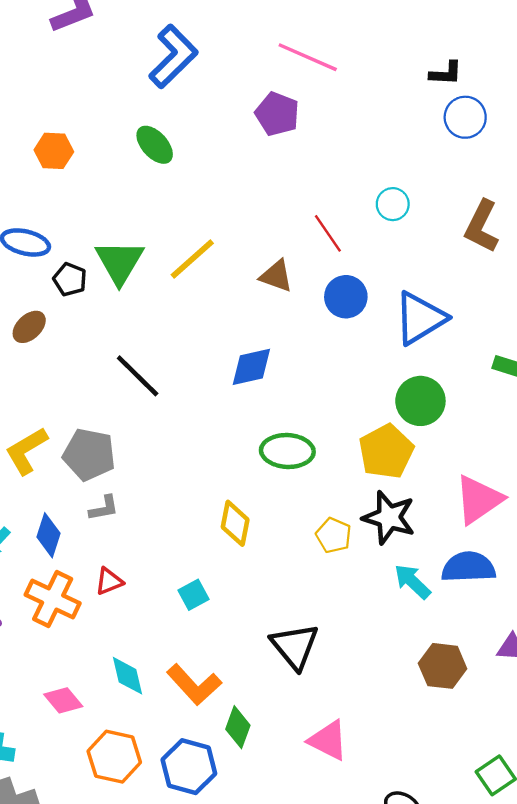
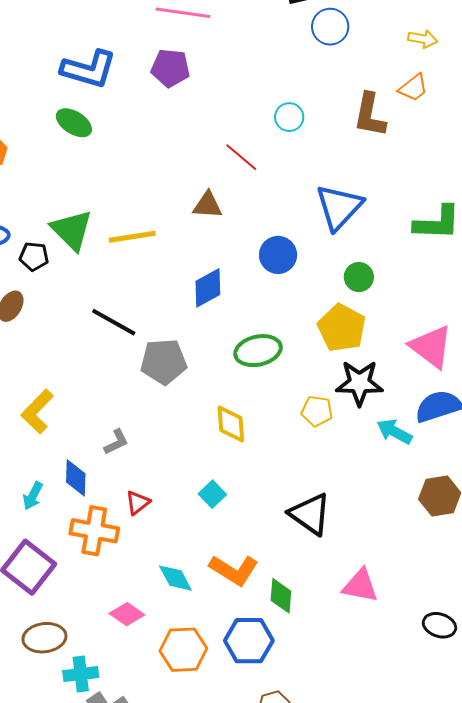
blue L-shape: (173, 56) -> (89, 69), moved, turned 76
yellow line: (192, 259) -> (132, 237), moved, turned 48
blue circle: (346, 297) -> (278, 255), moved
green circle: (420, 401) -> (359, 277), size x0.7
gray pentagon: (89, 454) -> (164, 362), moved
pink triangle: (479, 500) -> (431, 347), turned -33

